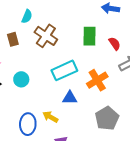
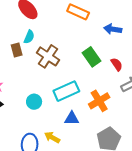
green rectangle: (90, 36) -> (92, 57), turned -36
brown rectangle: (13, 39) -> (17, 50), moved
cyan circle: (21, 79) -> (34, 102), moved

